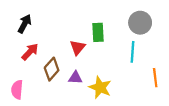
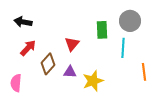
black arrow: (25, 24) -> (23, 22), turned -108
green rectangle: (98, 32) -> (102, 30), moved
yellow star: (100, 87) -> (93, 81), turned 30

